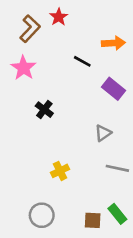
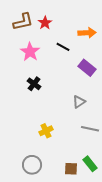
red star: (59, 17) -> (45, 23), moved
brown L-shape: (30, 29) -> (23, 22), turned 35
pink star: (23, 68) -> (30, 52), moved

